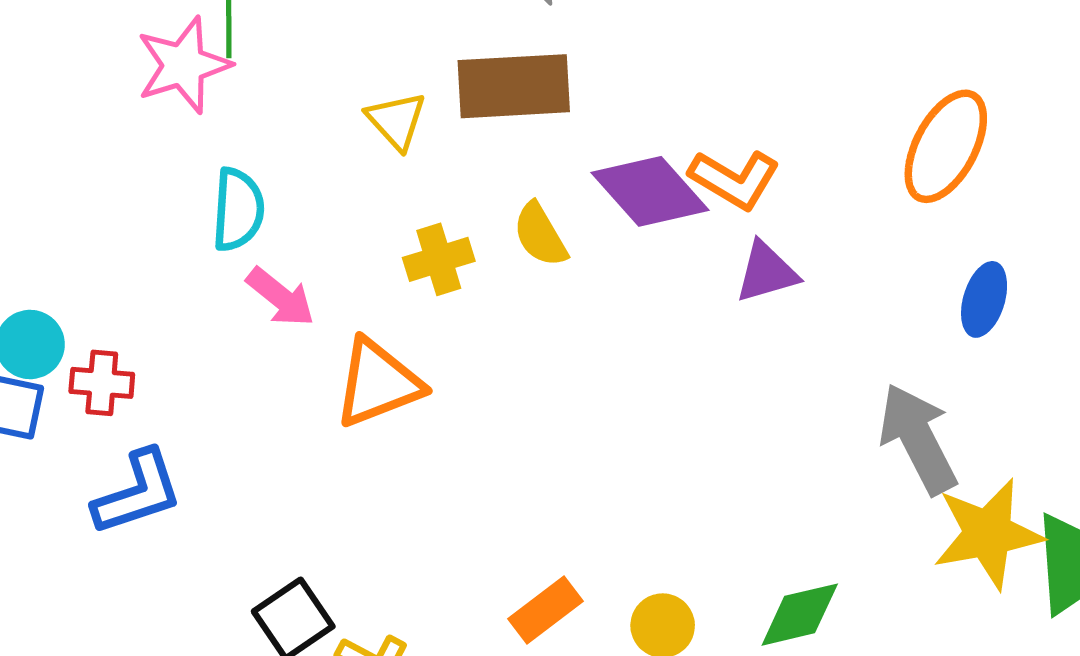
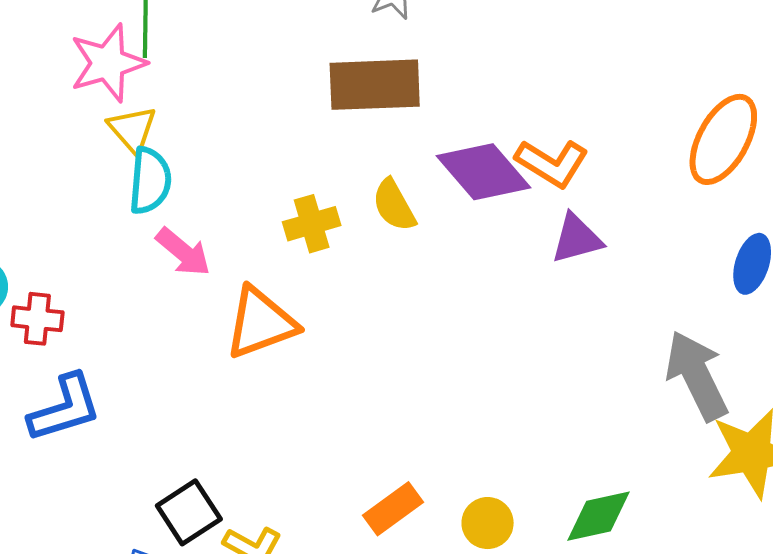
yellow triangle: (396, 121) -> (132, 129), moved

